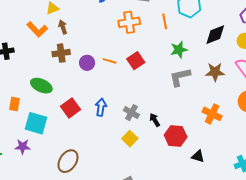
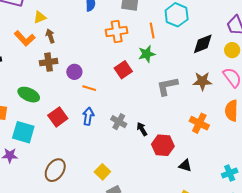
green star: (179, 50) -> (147, 54), moved
orange line: (110, 61) -> (89, 88), moved
yellow square: (130, 139) -> (102, 172), moved

